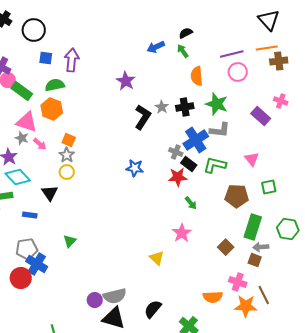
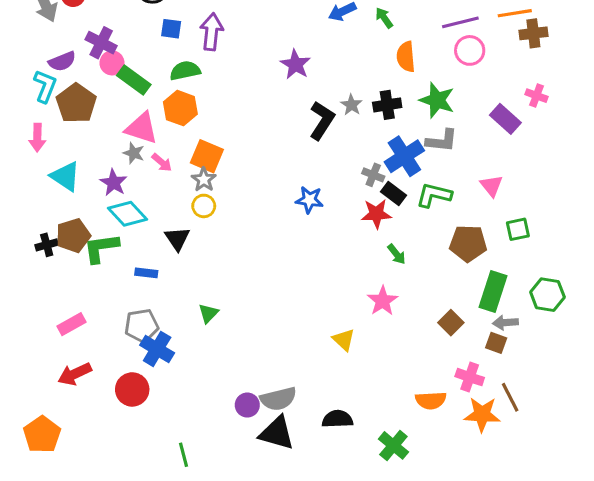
orange square: (69, 140) -> (207, 156), size x1.5
red circle: (21, 278) -> (132, 389), moved
black semicircle: (153, 309) -> (337, 419), turned 48

